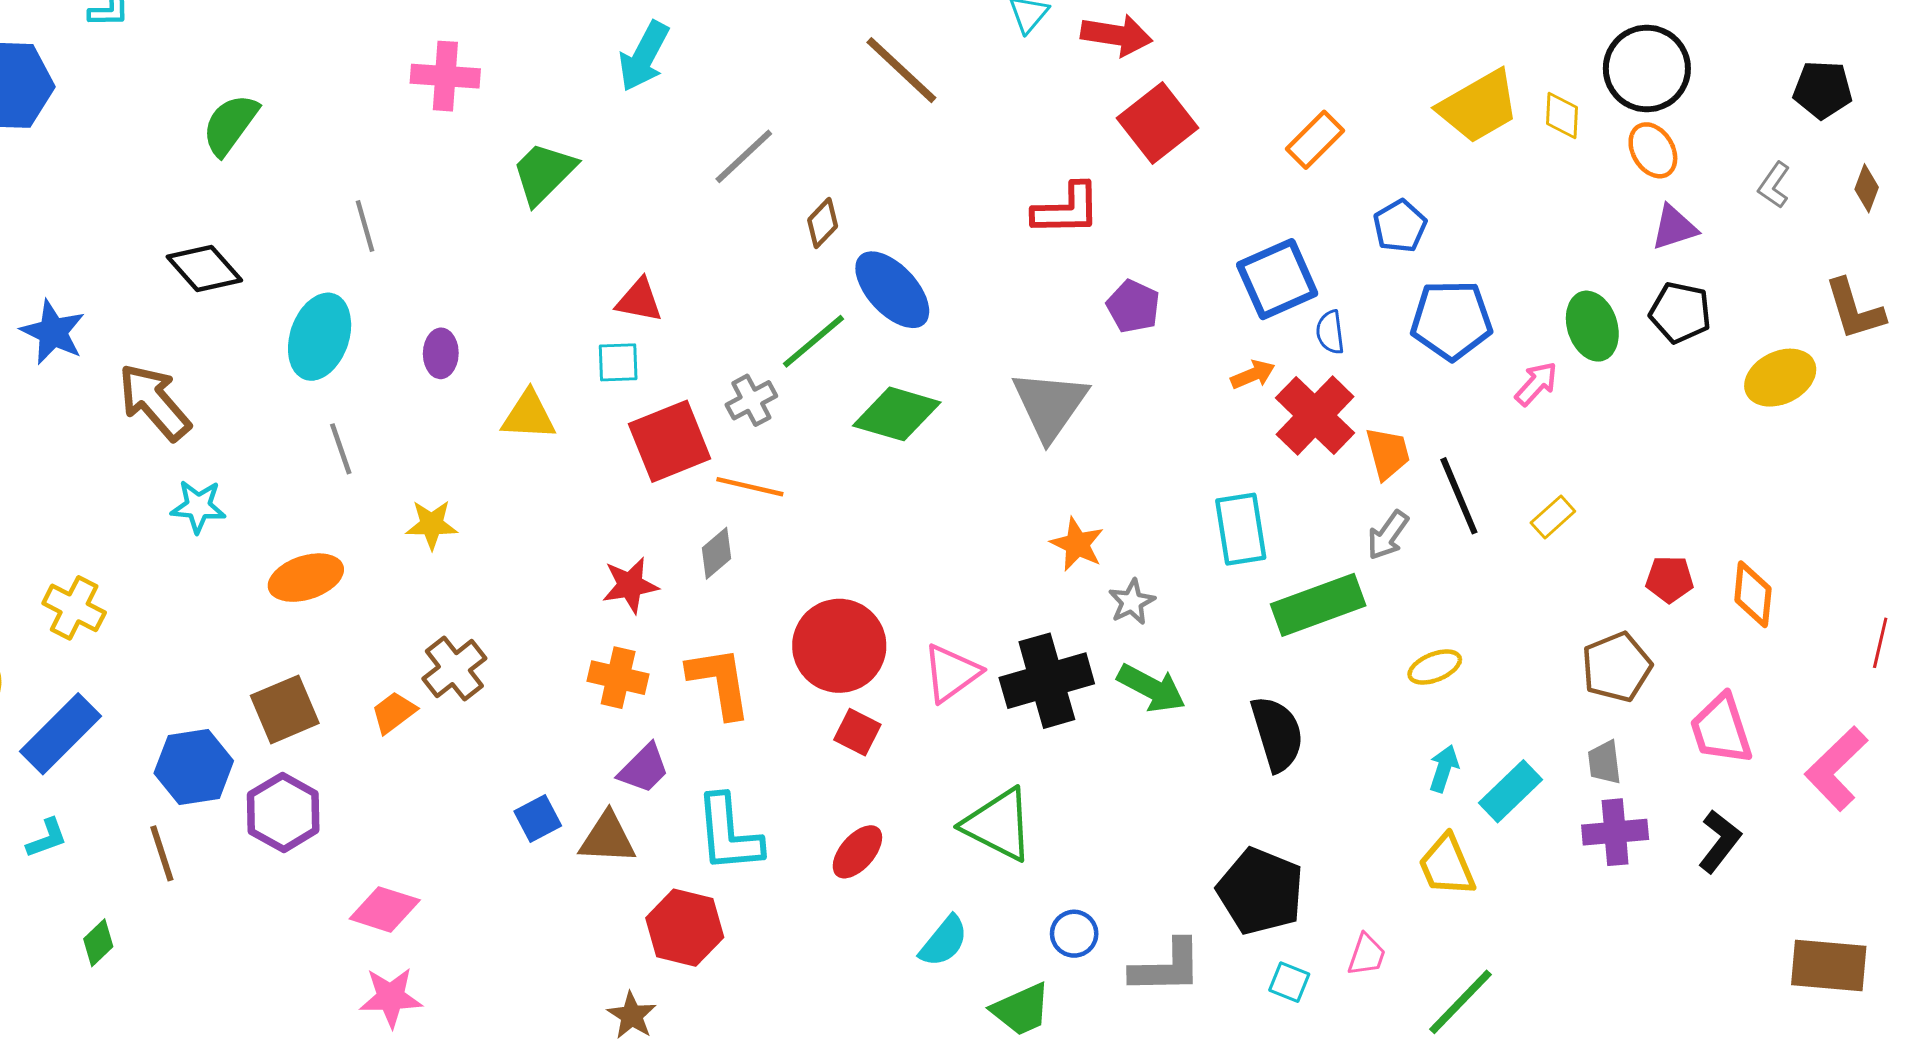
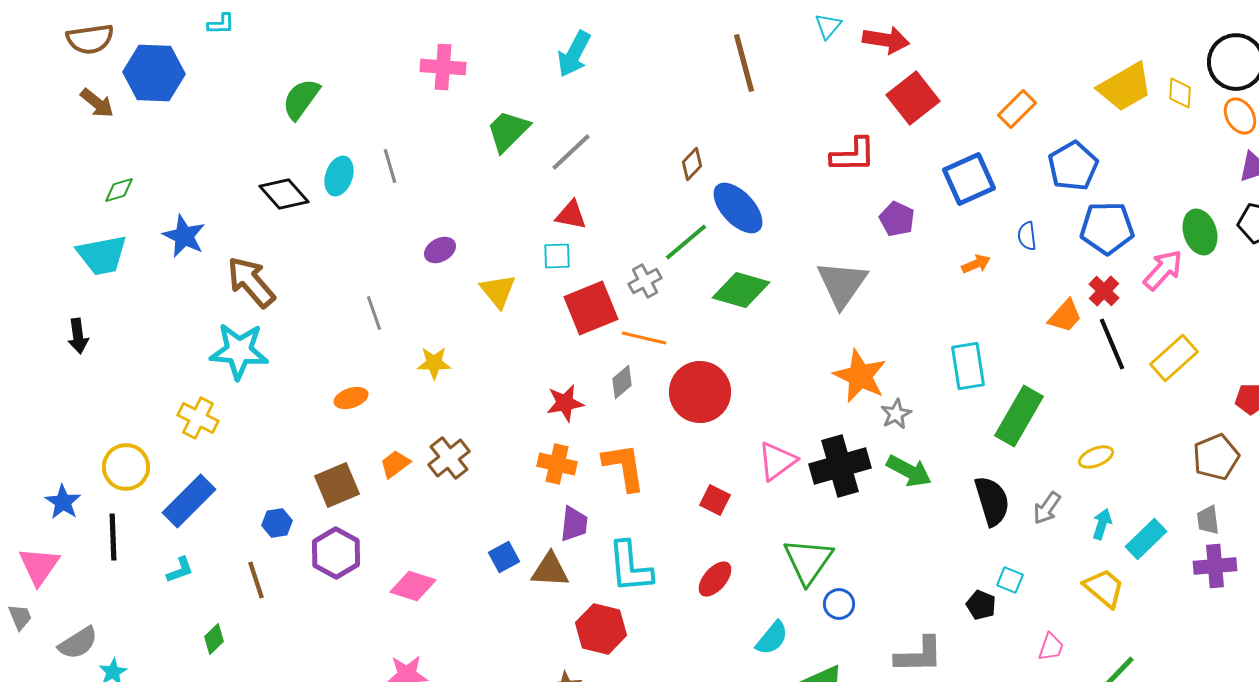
brown line: (901, 70) -> (744, 63), turned 32
gray line: (744, 156) -> (571, 152), moved
blue pentagon: (1400, 226) -> (1073, 166), size x1.4
blue square: (1277, 279) -> (969, 179), moved
cyan ellipse: (320, 337) -> (339, 176), moved, size x0.7
purple ellipse: (441, 353) -> (440, 250), turned 60
pink arrow: (1536, 384) -> (1163, 270), size x1.4
yellow triangle: (529, 415) -> (498, 291), turned 48
red cross: (1315, 415) -> (1104, 291), moved, size x0.6
orange trapezoid: (1388, 453) -> (1065, 316), turned 57
cyan star: (198, 506) -> (239, 351), moved, size x1.6
yellow rectangle: (1553, 517) -> (1174, 358), size x1.6
gray arrow: (1388, 535) -> (1047, 508), moved
orange star: (1077, 544) -> (860, 376), size x1.5
orange ellipse: (306, 578) -> (351, 398), size x0.7
green rectangle: (1318, 605) -> (1019, 416), turned -40
red circle: (839, 646) -> (700, 392), moved
orange trapezoid: (394, 712) -> (395, 464), moved
blue hexagon: (194, 767) -> (277, 523), size x0.6
purple trapezoid: (644, 769) -> (574, 524), turned -39
green triangle: (998, 825) -> (808, 561), turned 38
yellow trapezoid: (1447, 865) -> (1104, 588), turned 153
black pentagon: (1260, 891) -> (981, 605), size x0.5
pink diamond: (385, 909) -> (413, 586), moved
blue circle: (1074, 934) -> (839, 604), moved
cyan square: (1289, 982) -> (1010, 580), moved

